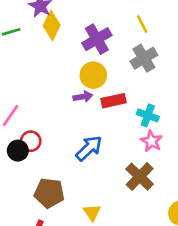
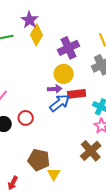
red circle: (31, 141) -> (26, 118), moved
blue arrow: (89, 148) -> (60, 103), moved
brown pentagon: (49, 193) -> (39, 160), moved

